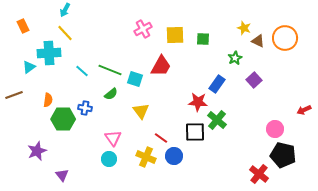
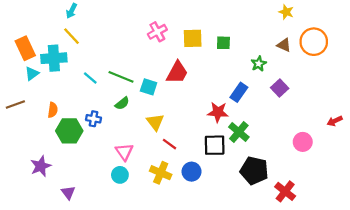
orange rectangle: (23, 26) -> (25, 48), moved, size x1.5
yellow star: (244, 28) -> (286, 12), moved
red line: (161, 138) -> (169, 144), moved
black pentagon: (283, 155) -> (254, 171), moved

